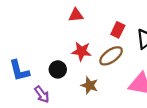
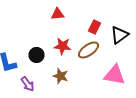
black circle: (58, 69) -> (36, 55), moved
brown star: (89, 85) -> (60, 76), moved

